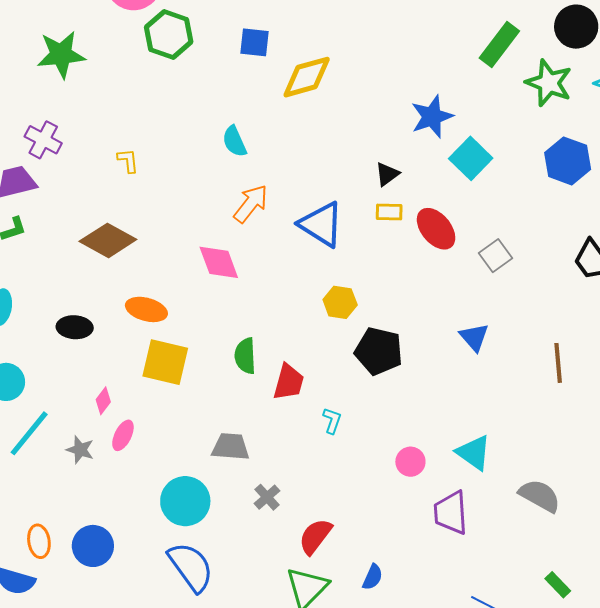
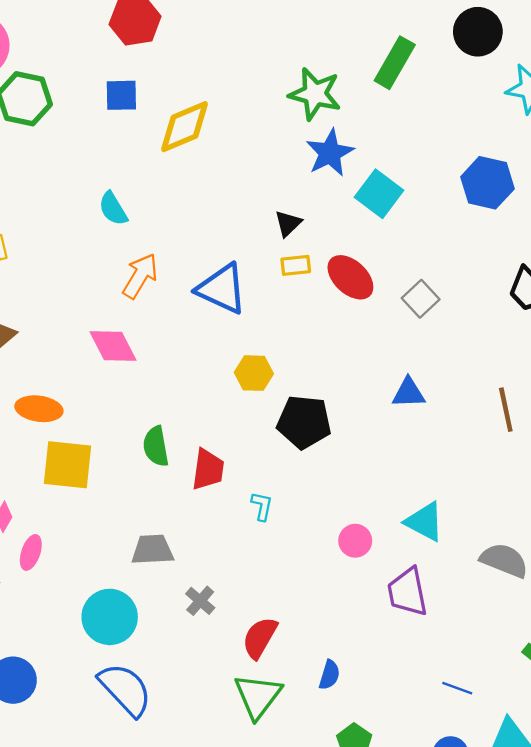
green star: (549, 83) -> (315, 94), moved
blue triangle: (474, 337) -> (409, 393), turned -44

